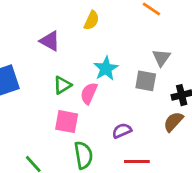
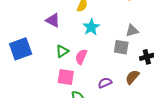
gray triangle: (161, 58) -> (132, 31), turned 40
cyan star: (106, 69) -> (91, 27), moved
brown semicircle: (173, 122) -> (132, 77), moved

